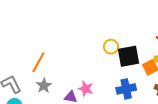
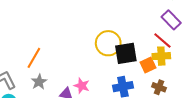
yellow circle: (111, 47) -> (108, 43), size x1.6

